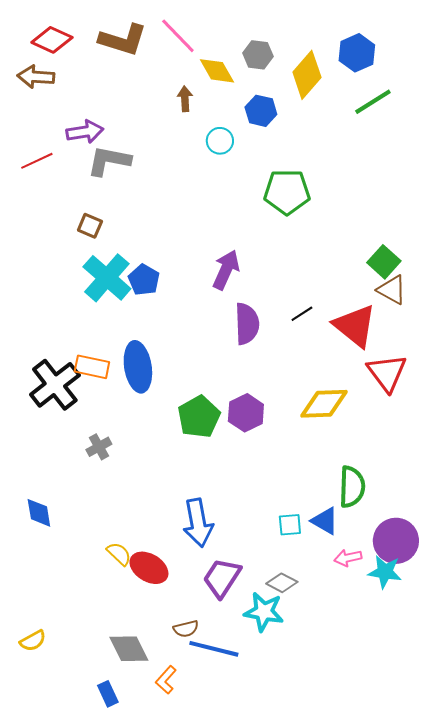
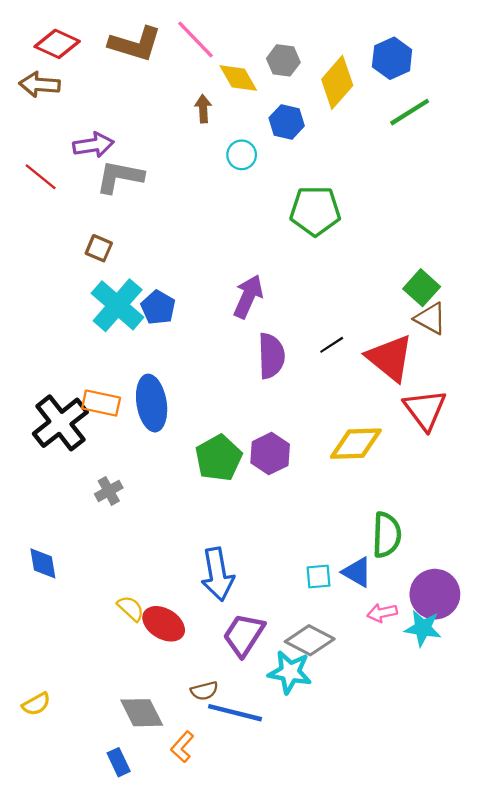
red line: (37, 161) -> (41, 177), turned 64
gray diamond: (282, 583) -> (310, 640), size x1.4

